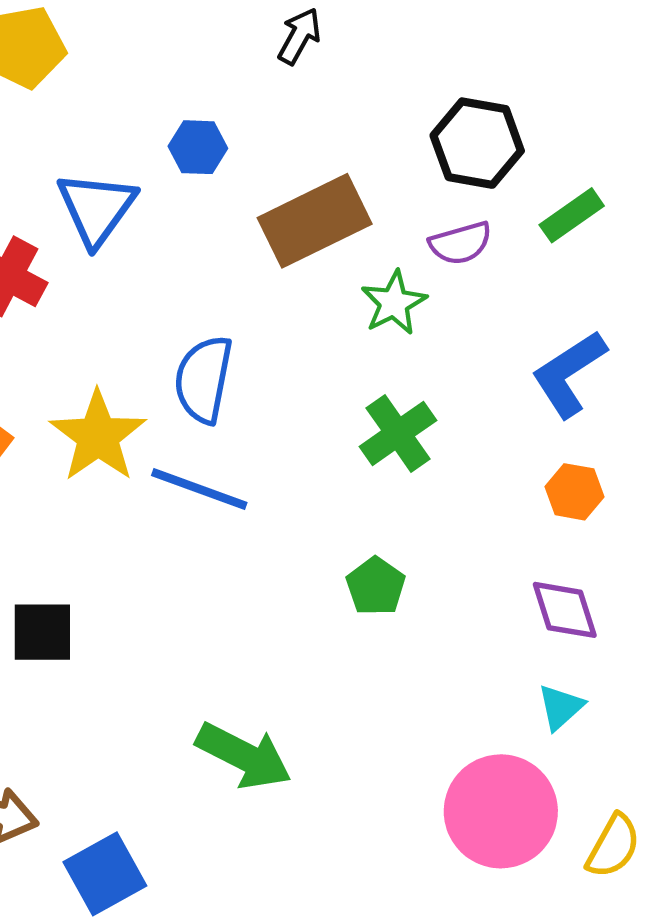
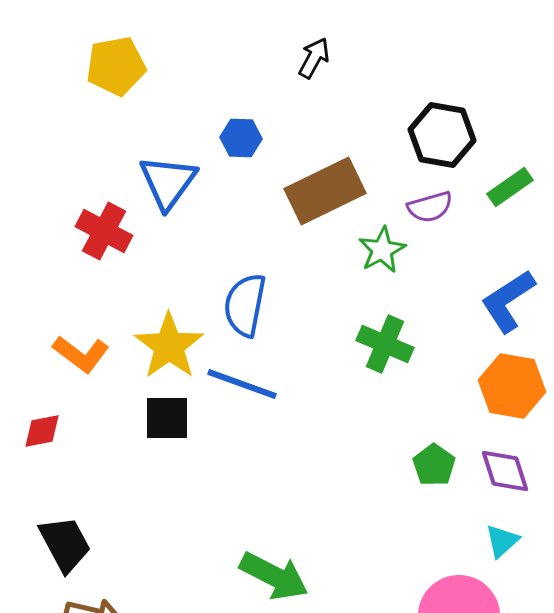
green cross: (398, 433) -> (385, 344), turned -32
orange hexagon: (574, 492) -> (512, 386), size x1.6
green pentagon: (376, 586) -> (434, 465), moved
black square: (42, 632) -> (167, 418), moved

